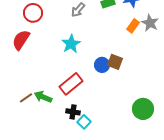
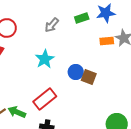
orange rectangle: (133, 26) -> (107, 41), turned 48
blue circle: (102, 65) -> (76, 72), moved

